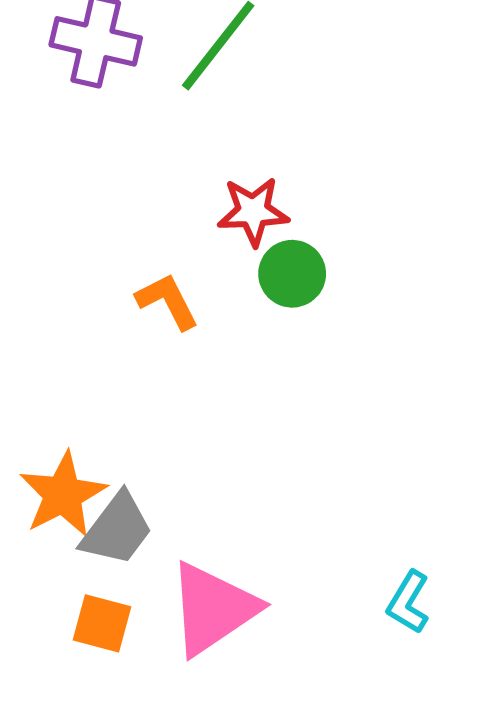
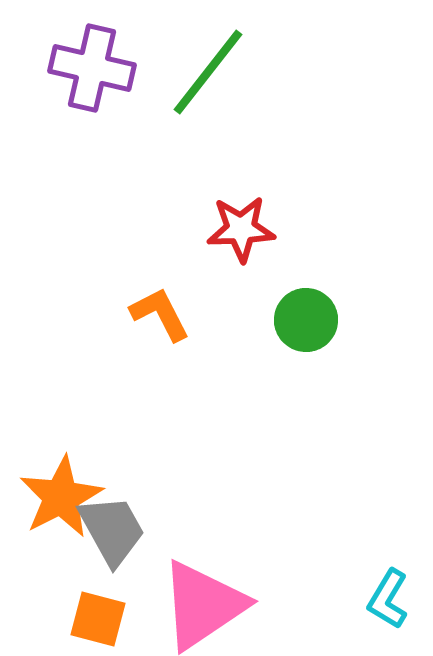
green circle: (292, 274) -> (306, 320), moved
gray trapezoid: (117, 529) -> (112, 530), turned -66

